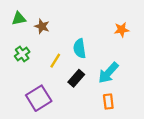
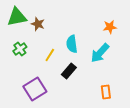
green triangle: (19, 19) -> (17, 17), size x1.5
cyan arrow: (108, 73) -> (100, 53), moved
orange rectangle: (108, 101) -> (106, 92), moved

